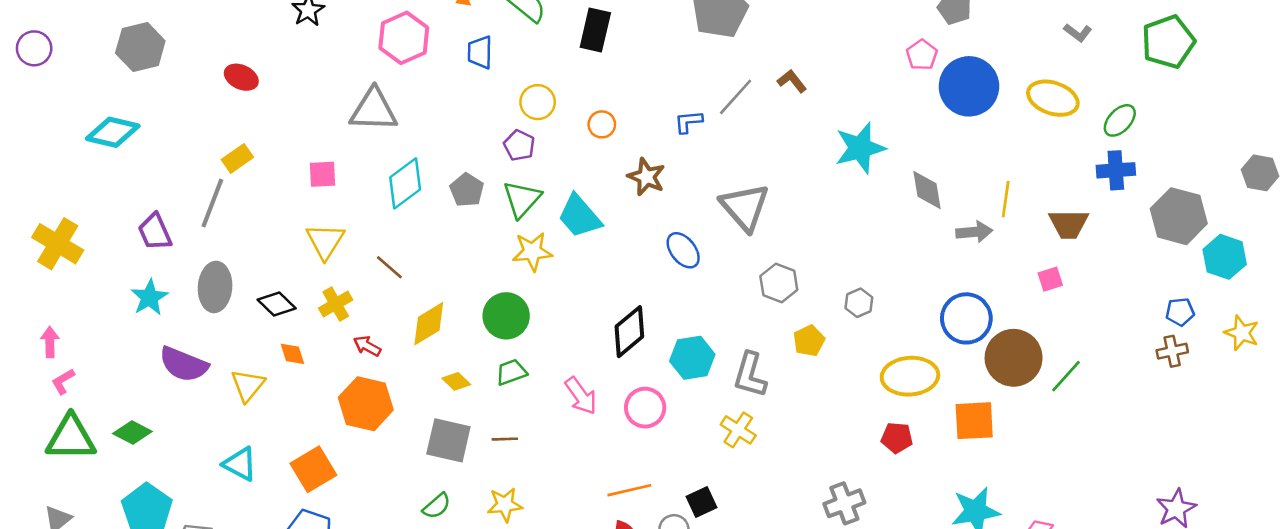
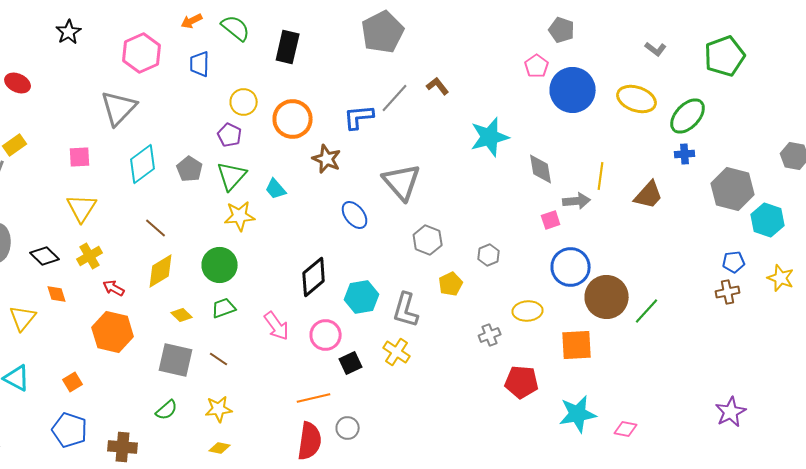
gray triangle: (374, 110) -> (119, 108), turned -48
green ellipse: (1120, 120) -> (688, 116), size x1.4
blue L-shape: (688, 122) -> (359, 117), size x1.4
orange circle: (602, 124) -> (293, 119), size x1.8
blue cross: (1116, 170) -> (685, 154), size x0.7
cyan trapezoid: (580, 216) -> (276, 189), size x0.6
brown trapezoid: (1069, 224) -> (649, 195), turned -48
brown line: (389, 267) -> (156, 228), moved
pink square: (1050, 279) -> (551, 220), moved
yellow ellipse: (910, 376) -> (528, 311), size x0.7
red pentagon: (897, 438) -> (522, 382), moved, size x1.4
brown line: (505, 439) -> (219, 359), turned 36
orange square: (313, 469) -> (73, 382), size x0.6
black square: (701, 502) -> (351, 363), moved
gray cross: (844, 503) -> (490, 335), moved, size x0.7

